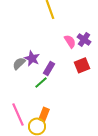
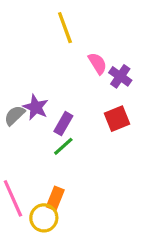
pink semicircle: (70, 41) -> (97, 63), moved
green line: (41, 82) -> (63, 146), moved

